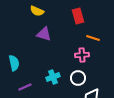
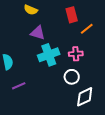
orange line: (93, 38) -> (87, 29), moved, turned -56
cyan cross: (53, 77) -> (49, 55), moved, size x1.5

